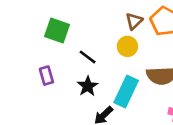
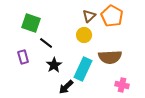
black line: (88, 57) -> (46, 43), moved

